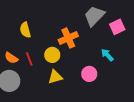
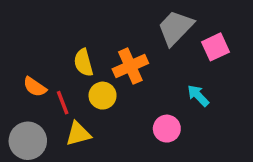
yellow semicircle: (25, 30) -> (83, 63), moved
orange semicircle: (11, 58) -> (35, 87), moved
yellow triangle: (55, 77) -> (78, 134), moved

